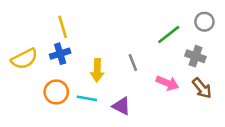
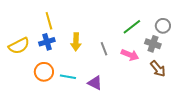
gray circle: (204, 22) -> (163, 26), moved
yellow arrow: (97, 70) -> (76, 42), moved
pink arrow: (167, 83) -> (130, 55), moved

